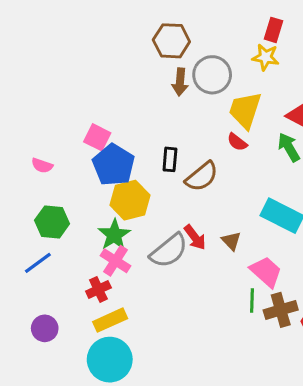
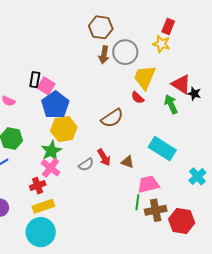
black rectangle: (170, 159) -> (35, 80), moved
brown triangle: (231, 241) -> (128, 162), turned -32
gray semicircle: (169, 251) -> (86, 165), size x0.6
pink trapezoid: (266, 272) -> (148, 184), turned -60

